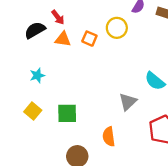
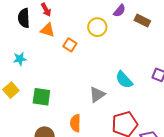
black semicircle: (35, 30) -> (24, 18), turned -72
orange square: (89, 39) -> (70, 45), moved

